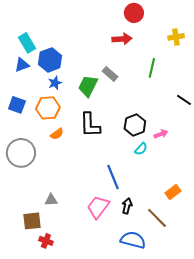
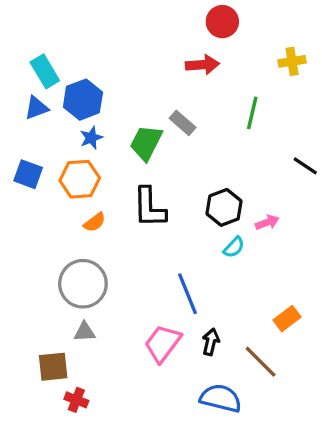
gray circle: (21, 153) -> (83, 284), moved

